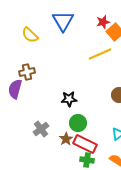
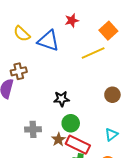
blue triangle: (63, 21) -> (48, 41), moved, turned -40
red star: (103, 22) -> (72, 20), moved
gray cross: (41, 129) -> (33, 129), turned 35

